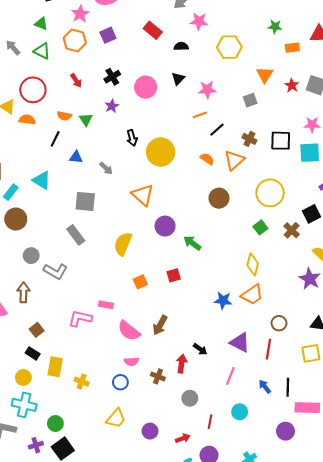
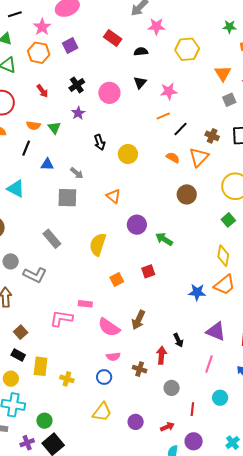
gray square: (250, 100) -> (229, 100), moved
yellow circle: (161, 152) -> (128, 154), size x0.7
orange triangle: (143, 195) -> (114, 196), size x0.7
gray square: (85, 201) -> (67, 198), moved
black arrow: (200, 349) -> (178, 340), turned 32

